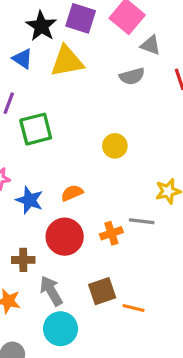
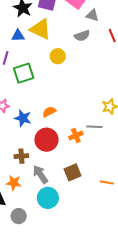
blue triangle: (23, 59) -> (18, 36), moved, turned -32
yellow triangle: (67, 61) -> (40, 29), turned 40
yellow circle: (115, 146) -> (58, 56), moved
orange line: (133, 308) -> (107, 183), moved

